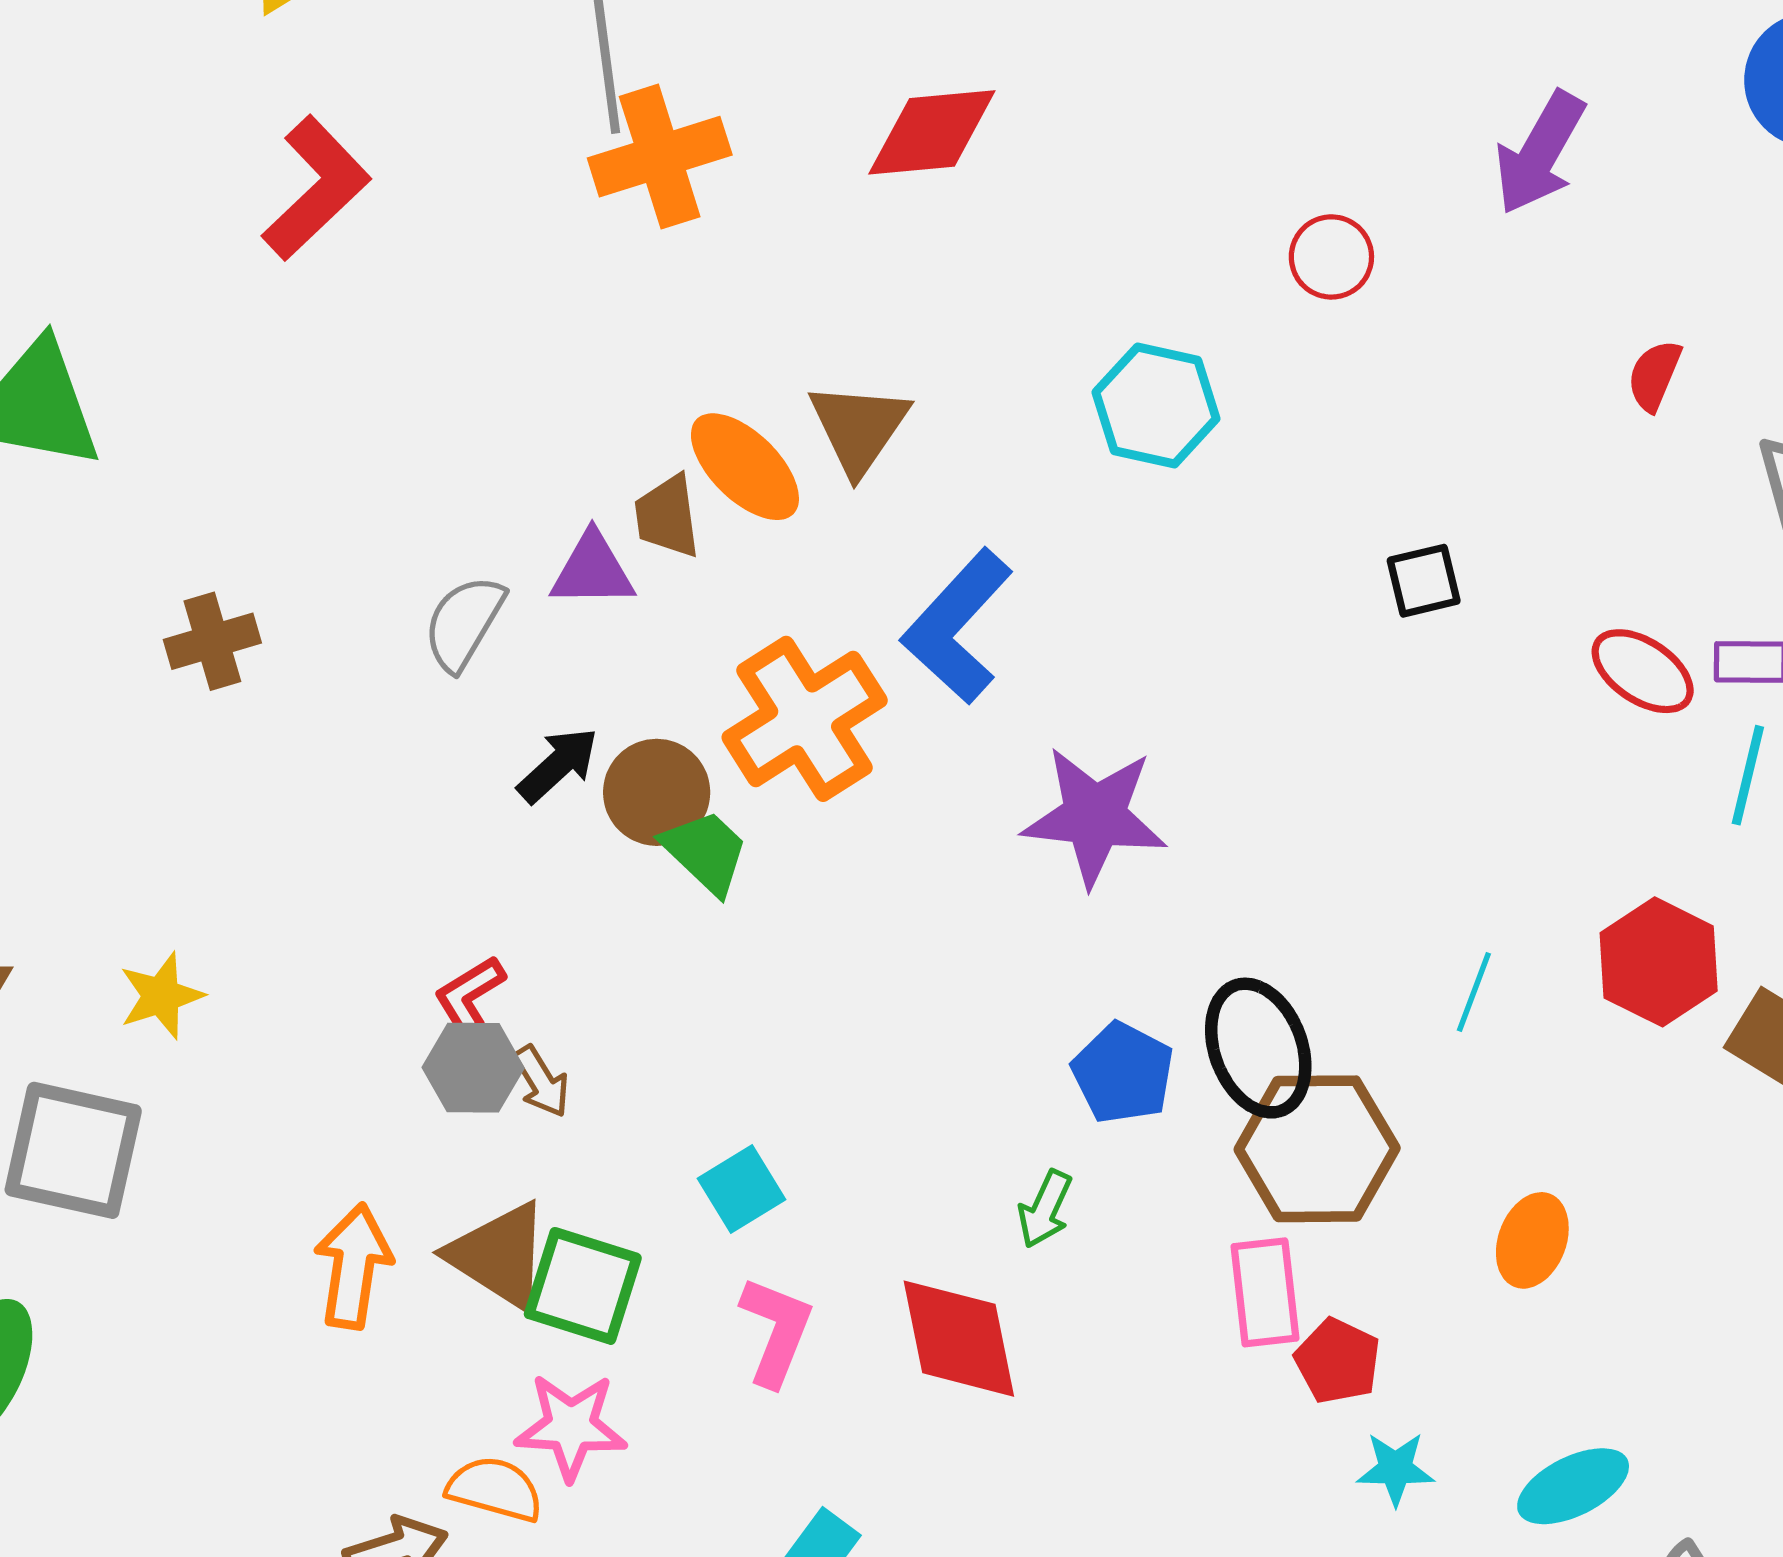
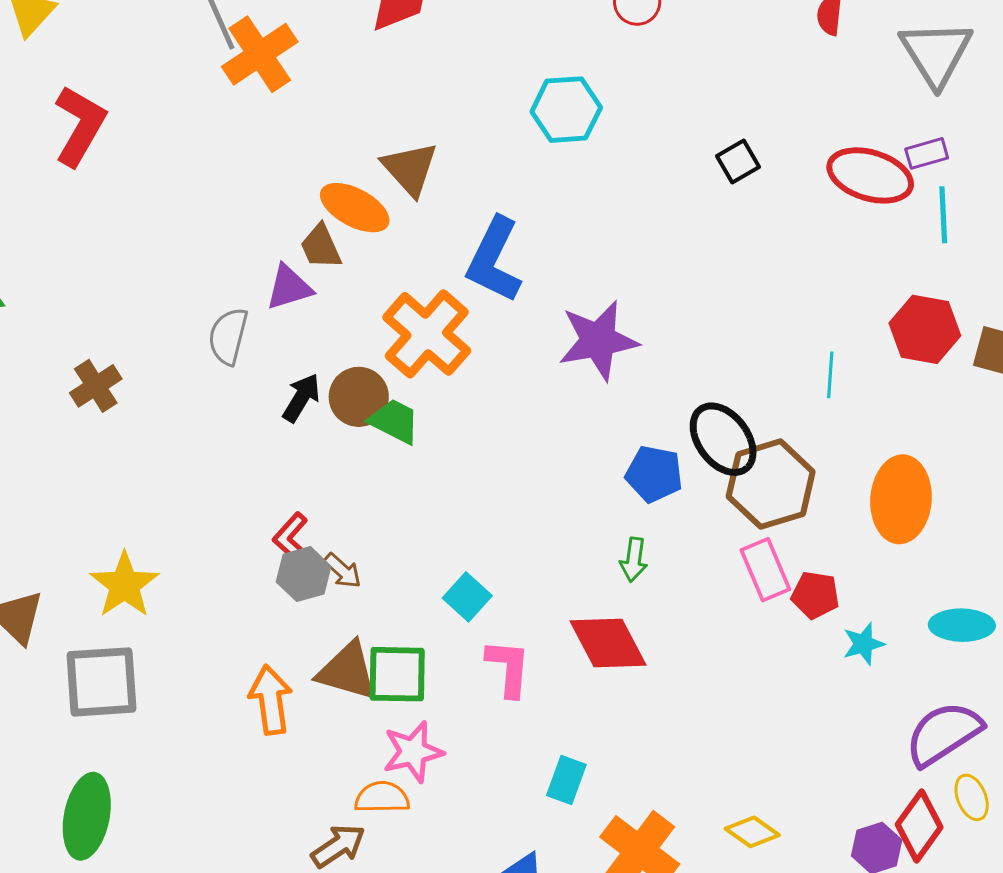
red ellipse: (1643, 671) -> (870, 175), size x1.4
yellow star: (161, 996) -> (124, 585), size x1.4
orange ellipse: (1532, 1240) -> (901, 499), size x1.6
cyan ellipse: (1573, 1486) -> (962, 625), turned 44

